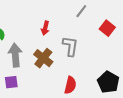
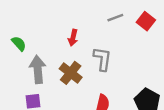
gray line: (81, 11) -> (115, 18), turned 32
red square: (107, 28) -> (146, 21), moved

